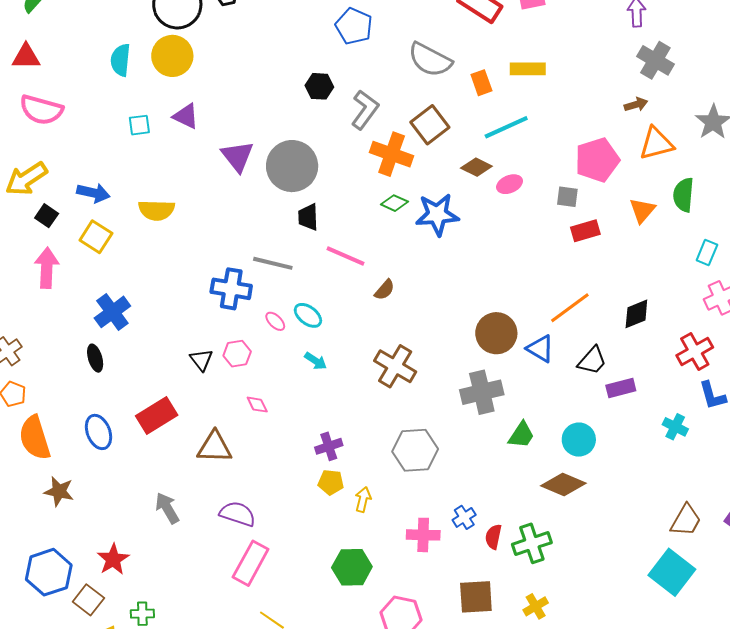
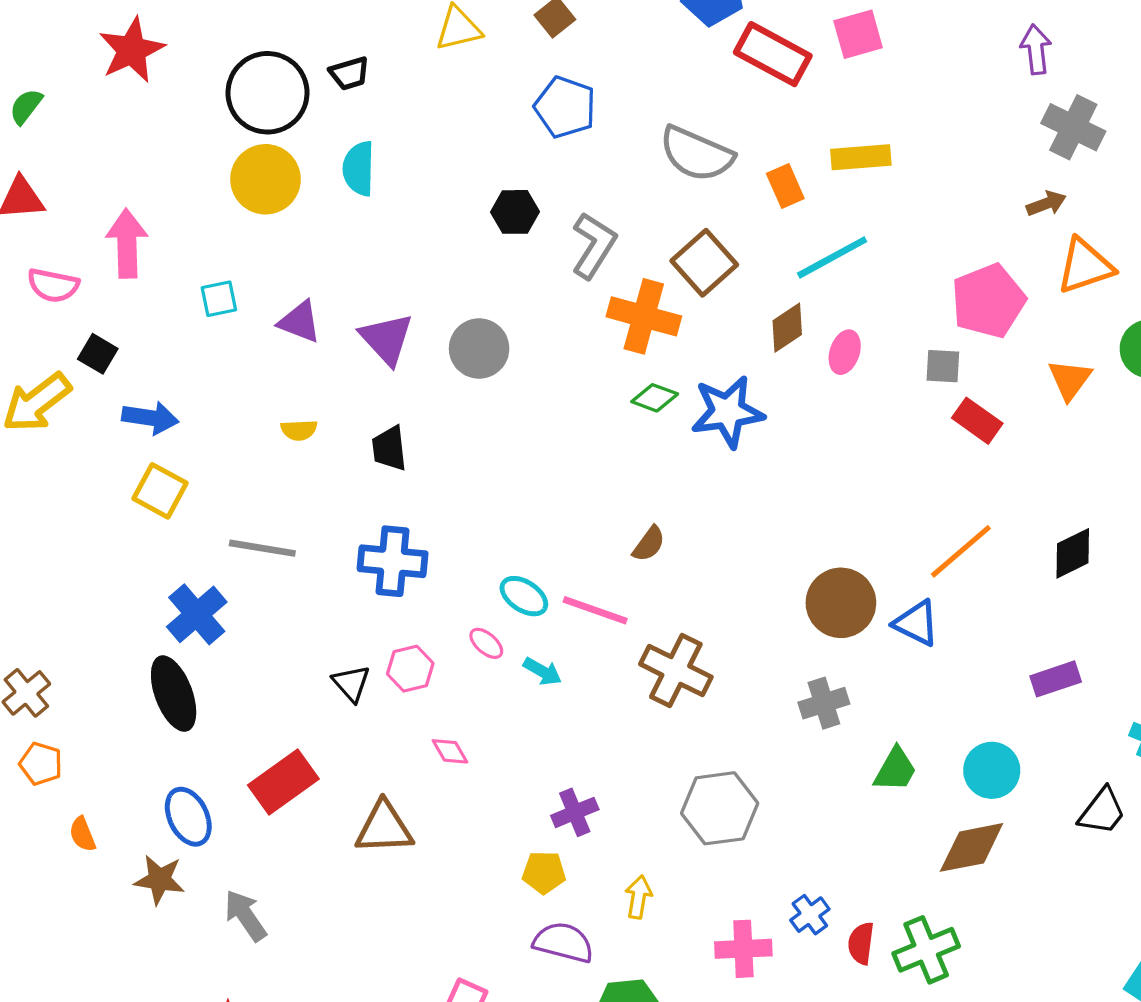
cyan semicircle: (120, 60) -> (359, 169), moved
pink semicircle: (41, 110) -> (53, 285), size x0.7
purple triangle: (186, 116) -> (300, 322), moved
gray circle: (292, 166) -> (479, 349), size x0.7
brown diamond: (476, 167) -> (787, 328), turned -56
pink ellipse: (510, 184) -> (845, 352), turned -45
yellow semicircle: (156, 210) -> (299, 430), moved, size x0.6
black square: (47, 216) -> (98, 354), moved
black trapezoid: (308, 217) -> (389, 448), moved
red rectangle: (585, 231) -> (977, 421), turned 56
pink line: (345, 256) -> (595, 610), moved
gray line: (273, 263) -> (262, 548), moved
pink arrow: (47, 268) -> (127, 243), moved
pink ellipse: (275, 321) -> (486, 643), moved
black ellipse: (95, 358) -> (174, 694), size x1.6
black trapezoid: (592, 361) -> (1102, 811), moved
gray cross: (482, 392) -> (824, 703), size x0.7
orange semicircle: (35, 438) -> (82, 834), size x0.5
yellow pentagon: (331, 482) -> (544, 872), moved
brown diamond: (563, 485) -> (972, 847), turned -30
brown star: (59, 491) -> (159, 880), moved
gray arrow: (167, 508) -> (245, 916), moved
purple semicircle: (238, 514) -> (563, 942), moved

